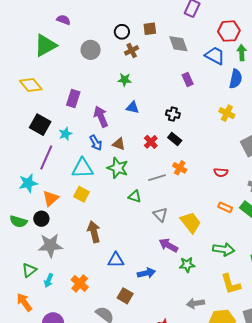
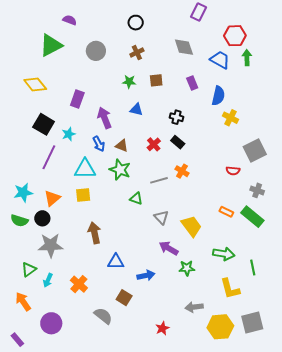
brown square: (150, 29) -> (156, 80), moved
black circle: (122, 32) -> (136, 23), moved
blue semicircle: (236, 79) -> (218, 96), moved
red semicircle: (221, 172) -> (233, 171), moved
cyan star: (28, 183) -> (23, 193), moved
yellow square: (82, 194) -> (83, 195), turned -35

